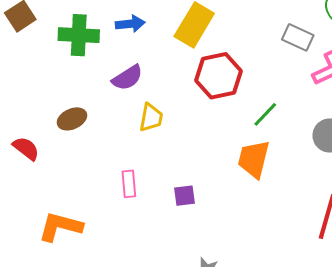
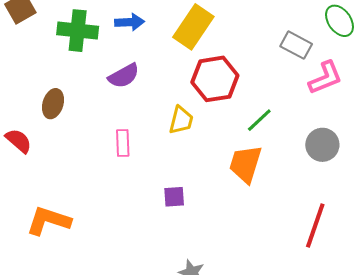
yellow trapezoid: (151, 118) -> (181, 120), moved
brown ellipse: (72, 119) -> (53, 104), moved, turned -52
pink rectangle: (129, 184) -> (123, 143), moved

